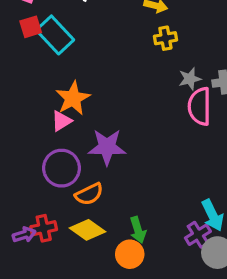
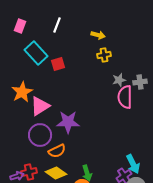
red square: (31, 27) -> (58, 64), moved
orange star: (73, 98) -> (22, 92), moved
pink triangle: (62, 121) -> (40, 106), size x1.5

